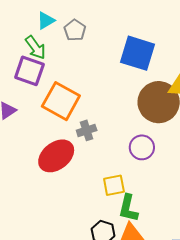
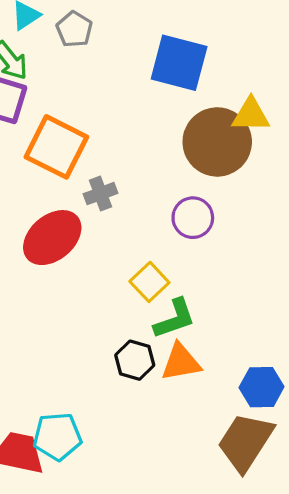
yellow square: (114, 185) -> (149, 282), turned -30
green L-shape: (128, 208) -> (175, 319), turned -120

